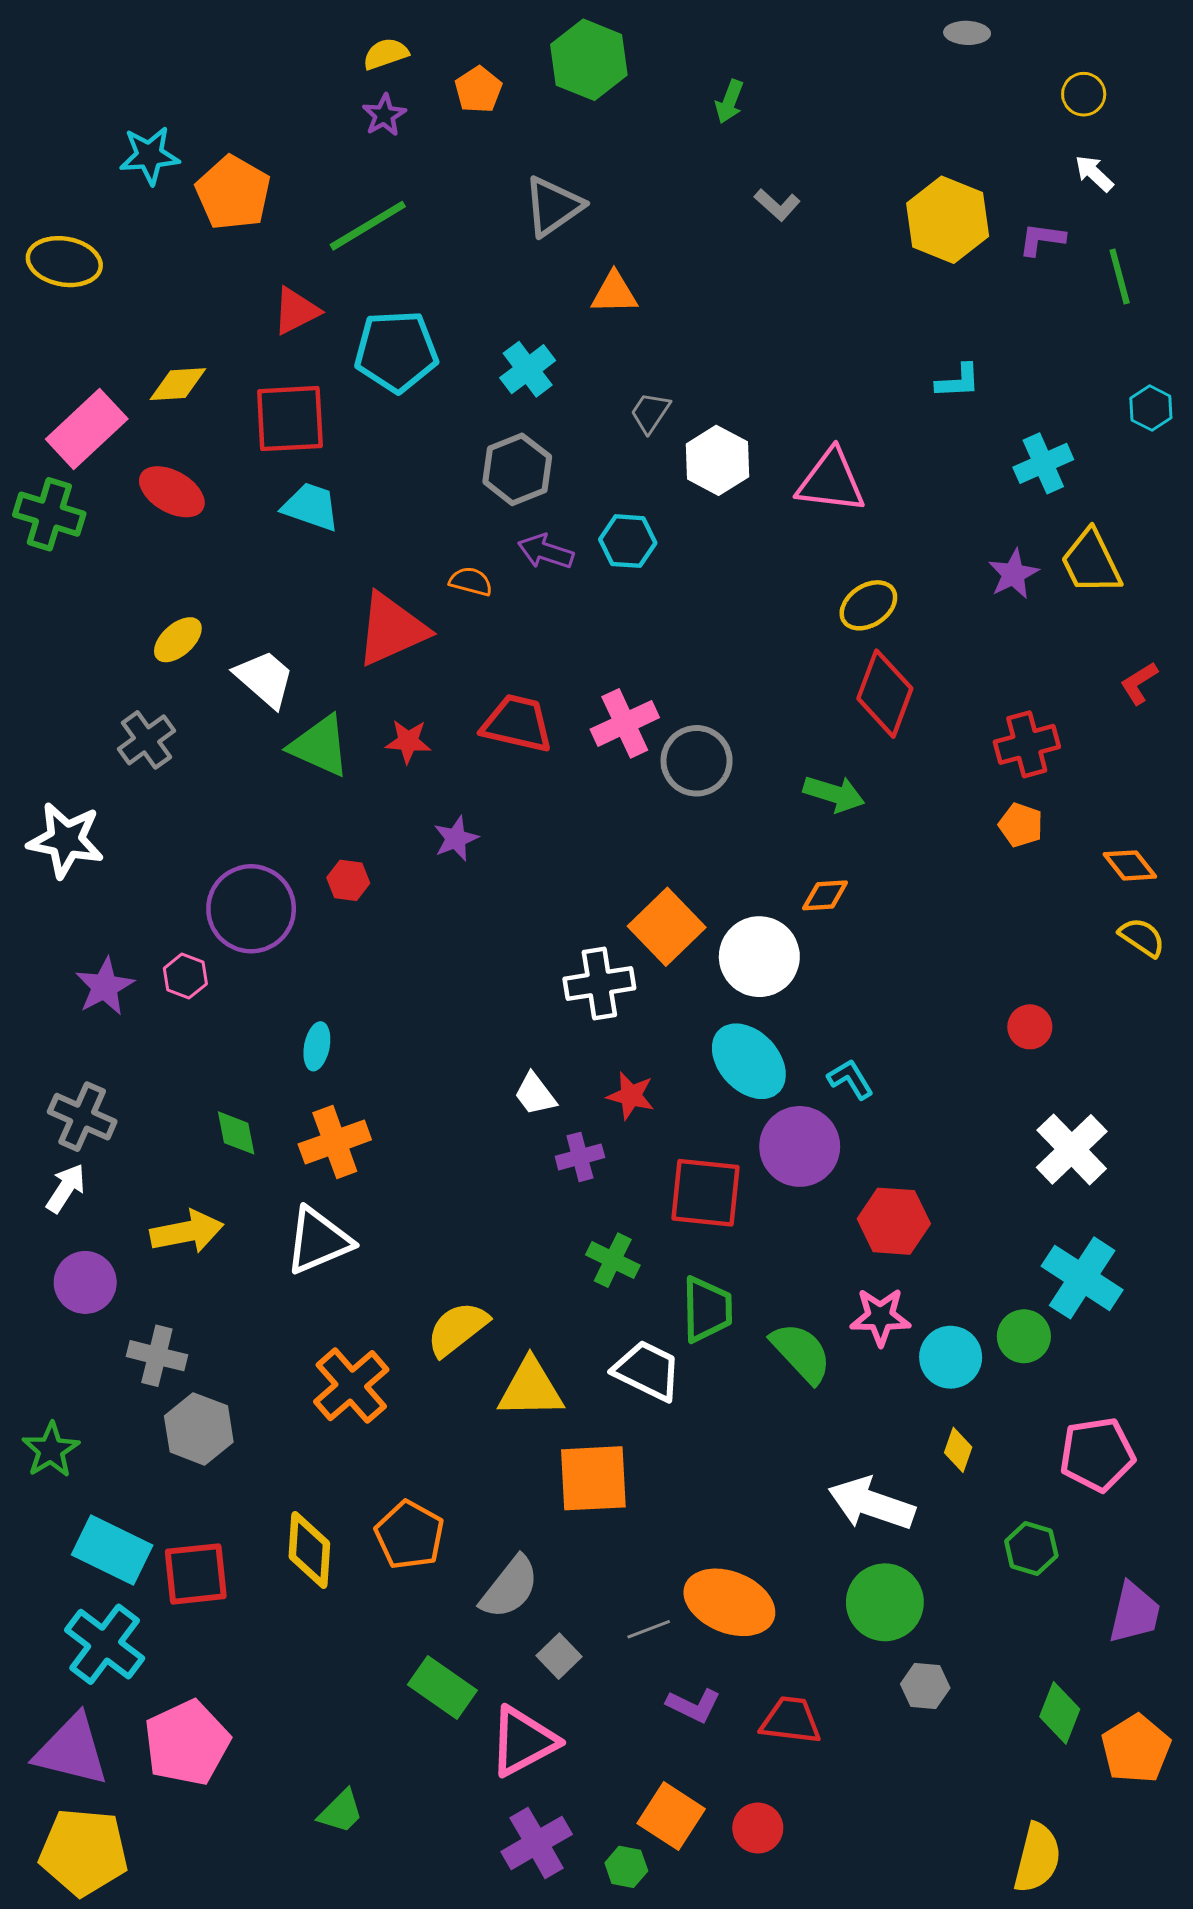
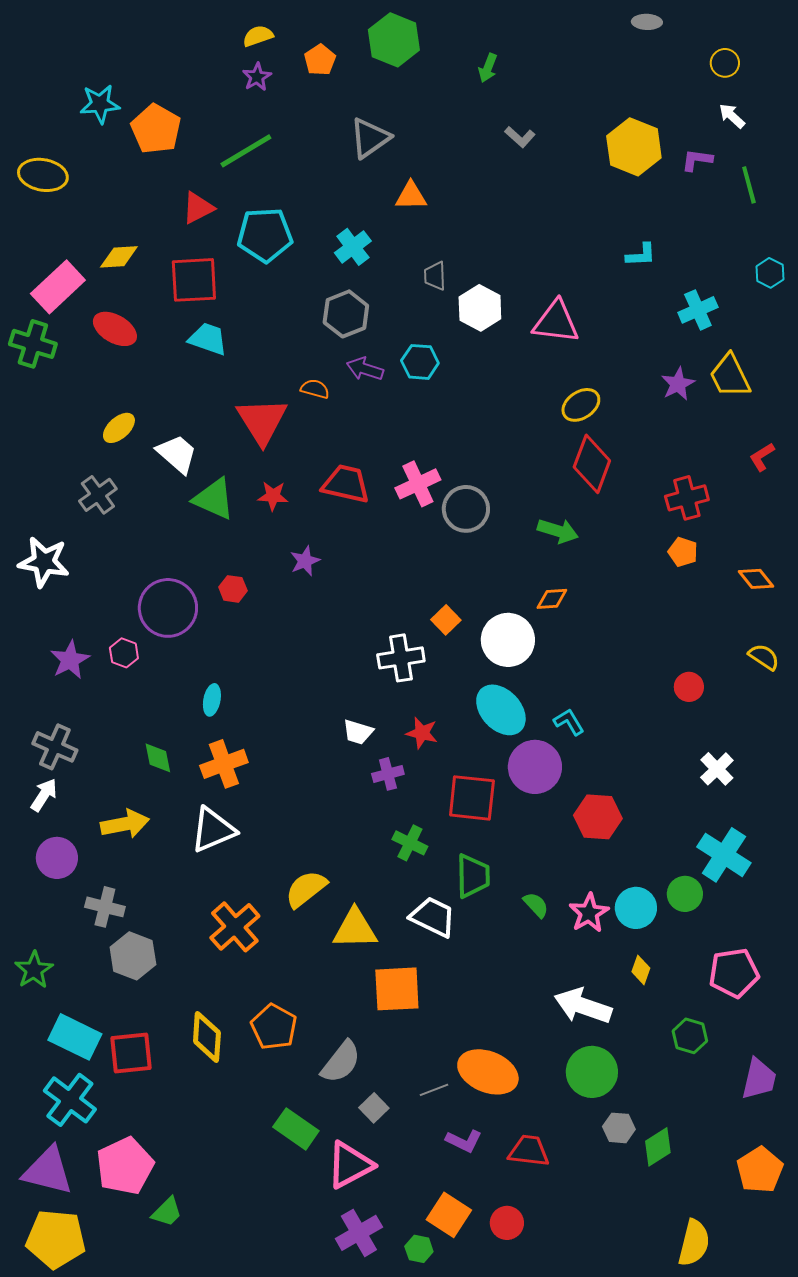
gray trapezoid: (650, 413) -> (435, 276), turned -36
red triangle: (392, 629) -> (262, 421), turned -38
orange square: (667, 927) -> (446, 620), size x0.6
yellow semicircle: (1142, 937) -> (764, 657), moved
white trapezoid: (535, 1094) -> (358, 732), turned -36
white cross: (1072, 1149) -> (717, 769), size x0.7
pink star: (880, 1317) -> (589, 913), moved, turned -30
green semicircle: (801, 1353) -> (536, 905), size x0.6
green diamond: (1060, 1713) -> (658, 1147), moved, turned 36
green trapezoid: (341, 1812) -> (167, 1212), moved

